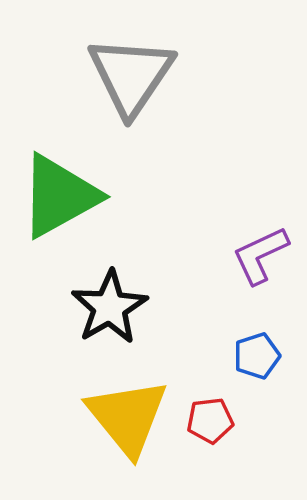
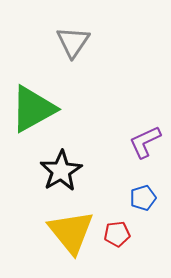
gray triangle: (131, 75) -> (73, 42), size x0.7

